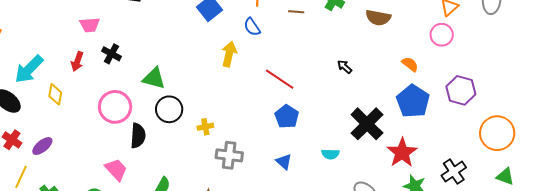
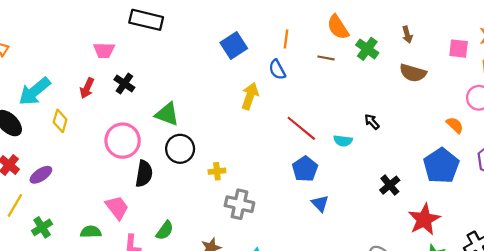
orange semicircle: (410, 64) -> (455, 125), moved
black cross: (367, 124) -> (390, 185), size x0.6
cyan semicircle: (330, 154) -> (343, 141), moved
blue triangle: (284, 162) -> (320, 203), moved

